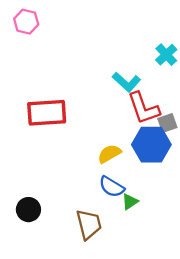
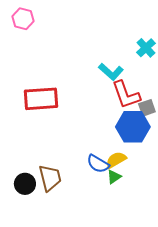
yellow semicircle: (109, 154) -> (116, 160), moved
brown trapezoid: (89, 224) -> (50, 178), moved

